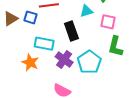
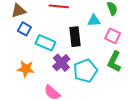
blue square: (31, 17) -> (24, 29), moved
orange star: (30, 63) -> (26, 69), moved, turned -30

